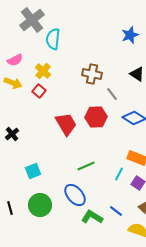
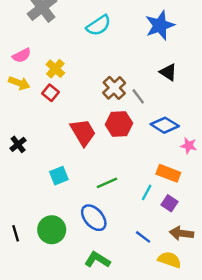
blue star: (130, 35) -> (160, 25), size x1.4
cyan semicircle: (53, 39) -> (99, 25), moved, turned -130
brown cross: (92, 74) -> (114, 88), moved, turned 36
cyan square: (33, 171) -> (59, 176), moved
green L-shape: (92, 217) -> (97, 260), moved

